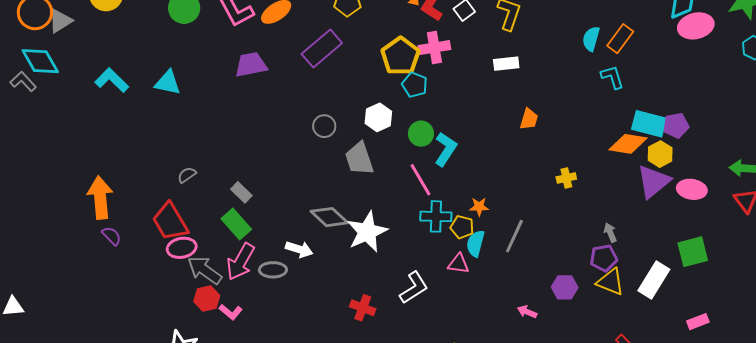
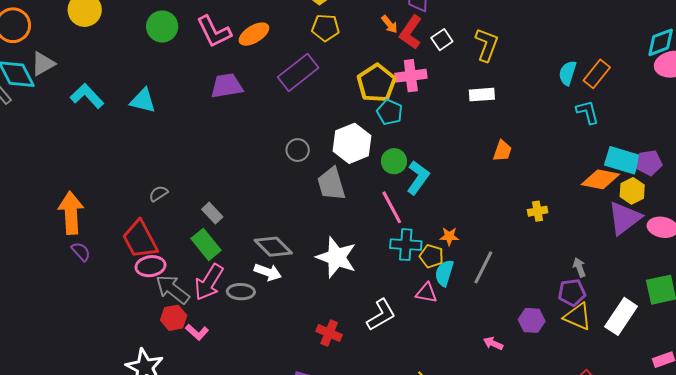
gray triangle: (60, 21) -> (43, 64), moved
white hexagon: (378, 117) -> (352, 143), size x1.4
gray diamond: (329, 217) -> (273, 247), moved
white star: (367, 232) -> (336, 257), turned -30

